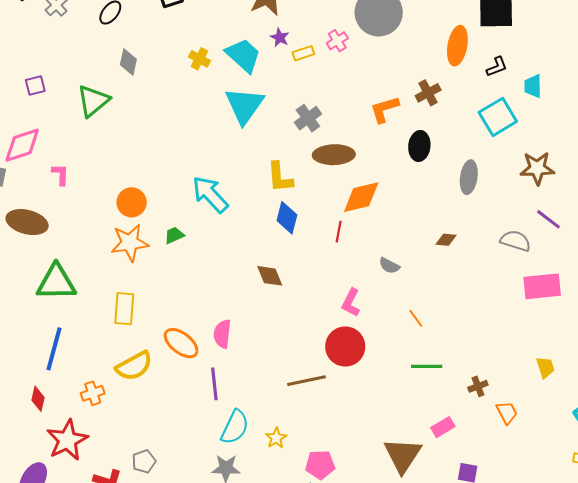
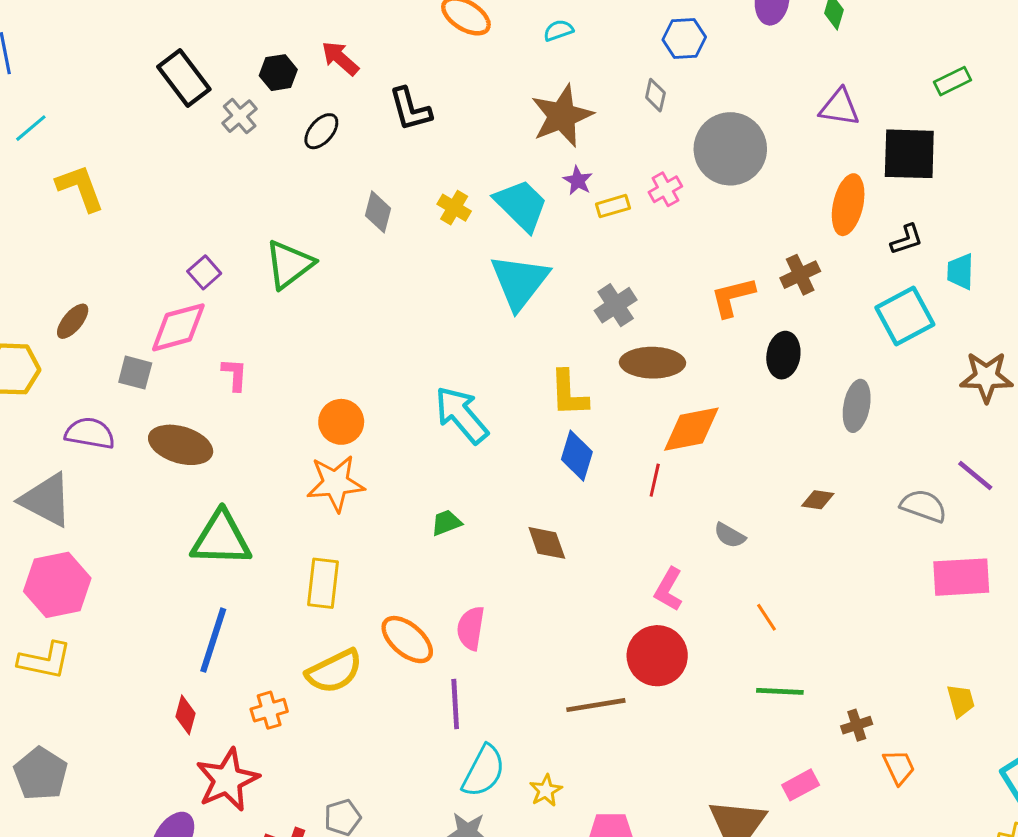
gray diamond: (128, 62) -> (378, 212), moved
purple square: (35, 85) -> (204, 272), moved, turned -30
brown star: (537, 168) -> (986, 377), moved
green trapezoid: (174, 235) -> (446, 523), moved

